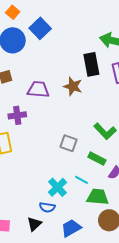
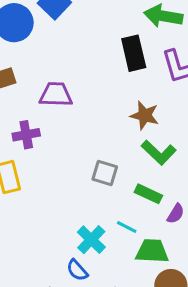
brown star: (73, 86) -> (145, 115), moved
blue semicircle: (47, 207) -> (77, 270), turned 42

